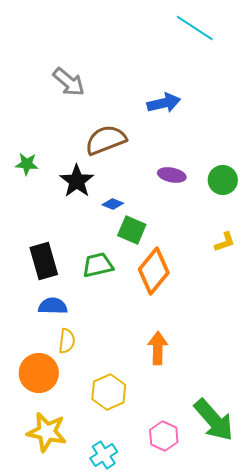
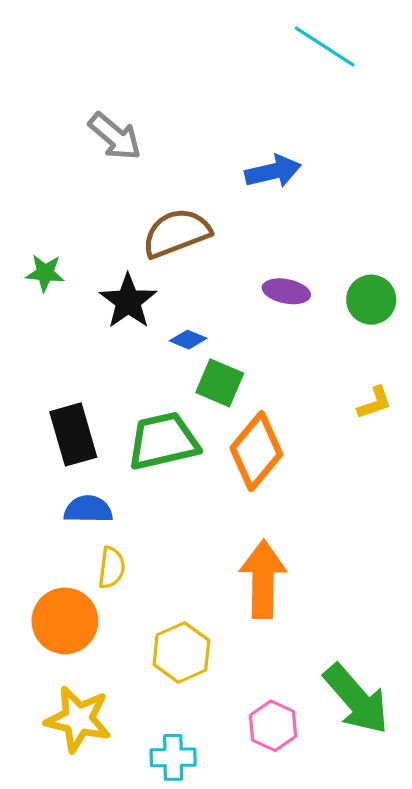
green trapezoid: (98, 265) -> (163, 441), size x1.4
orange arrow: (158, 348) -> (263, 579), size x1.4
cyan cross: (104, 455) -> (173, 757), turned 32

